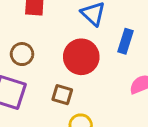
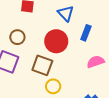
brown square: (62, 95) -> (42, 65), size x1.5

